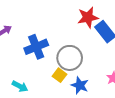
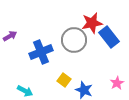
gray circle: (70, 58) -> (74, 40), moved

